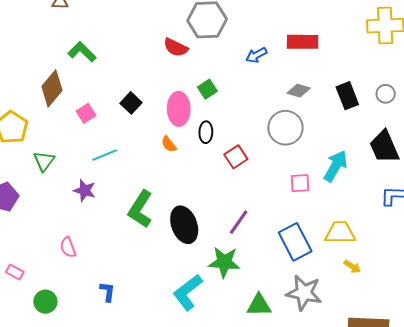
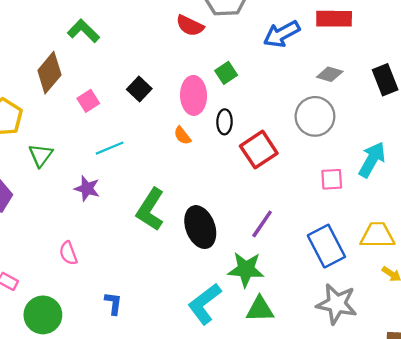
blue arrow: (256, 55) -> (282, 34), size x1.5
red square: (236, 157) -> (259, 150), size x1.4
green circle: (45, 302) -> (43, 315), size x1.4
green triangle: (259, 305) -> (260, 309), moved

